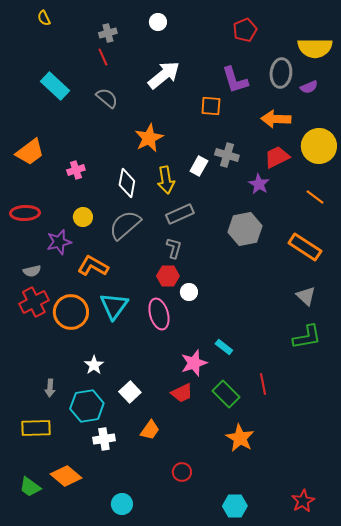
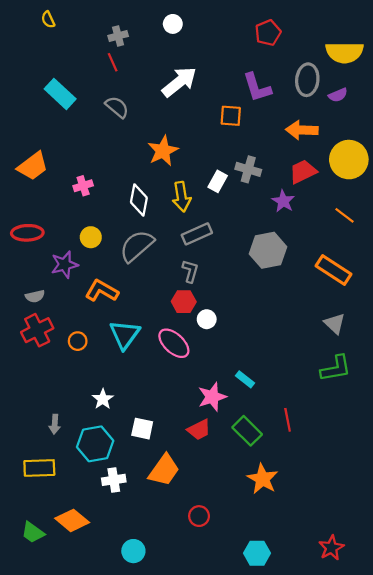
orange circle: (71, 312) -> (78, 341), size x0.5
pink ellipse: (159, 314) -> (174, 343), turned -32
white square: (130, 392) -> (142, 429), turned -35
orange trapezoid: (150, 430) -> (164, 470), size x1.5

